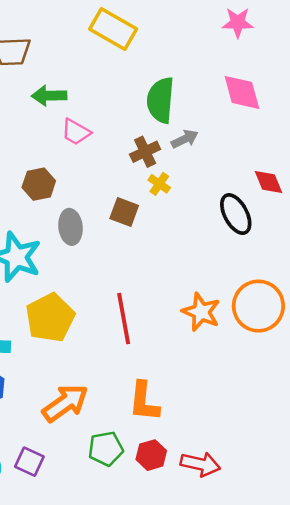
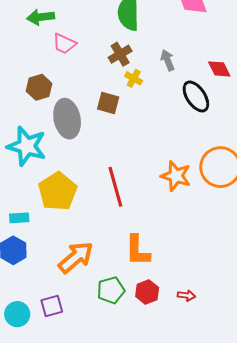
gray arrow: (185, 139) -> (168, 60), moved, turned -80
gray ellipse: (71, 227) -> (67, 119), size x1.4
purple square: (29, 462) -> (52, 306), turned -35
red arrow: (200, 464) -> (186, 295), size x0.6

